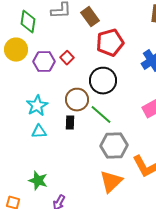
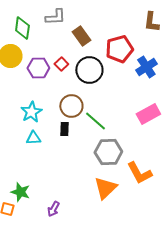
brown rectangle: (90, 17) -> (81, 36), moved
red pentagon: (110, 43) -> (119, 49), moved
black circle: (103, 81) -> (89, 70), moved
green star: (38, 181) -> (20, 192), moved

